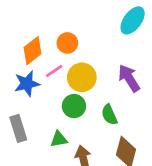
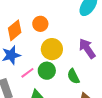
pink line: (54, 71) -> (27, 73), moved

